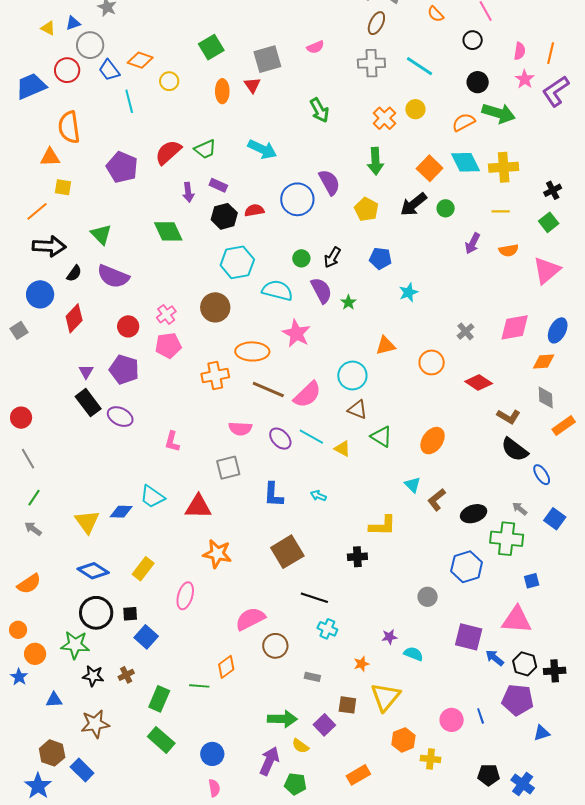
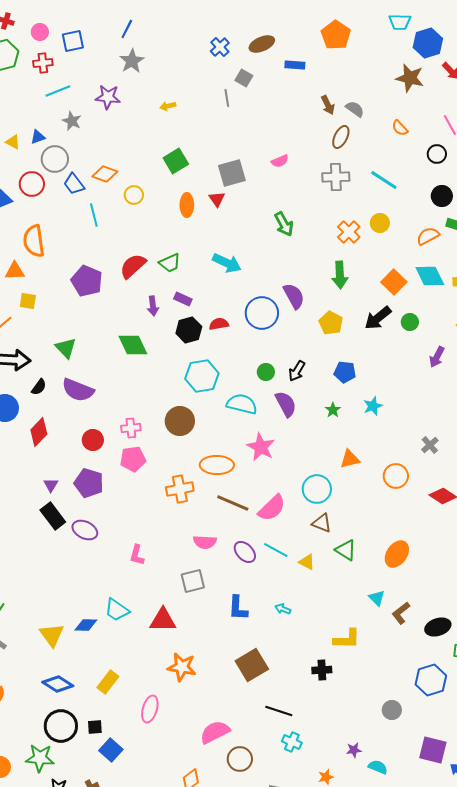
green star: (348, 302) -> (333, 410), moved
pink cross: (166, 314) -> (131, 428), turned 30

